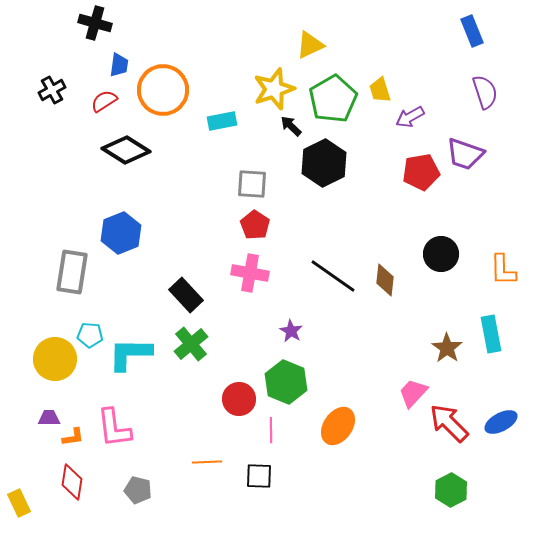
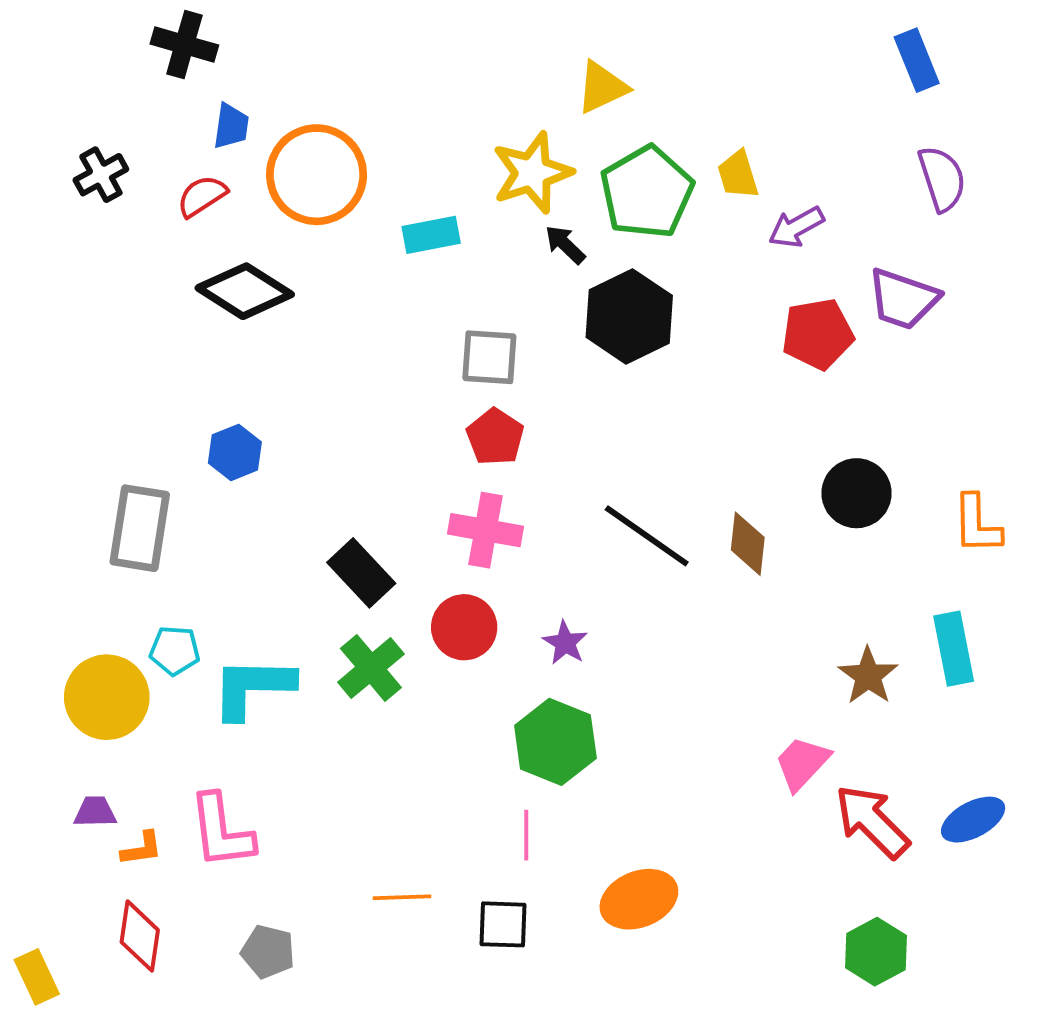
blue hexagon: (121, 233) -> (235, 452), size x0.7
red circle: (239, 399) -> (464, 627), moved
orange ellipse: (338, 426) -> (639, 899), moved, turned 33

